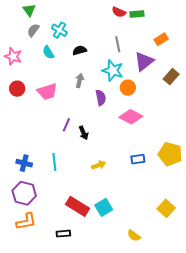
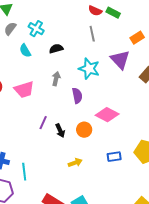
green rectangle: (137, 14) -> (113, 13), turned 32
gray line: (118, 44) -> (92, 34), moved
purple triangle: (144, 61) -> (120, 60), turned -35
orange circle: (128, 88) -> (84, 130), moved
cyan line: (54, 162) -> (24, 172), moved

